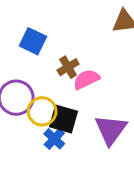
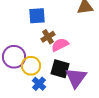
blue square: (33, 41) -> (37, 16), moved, turned -30
black square: (63, 119) -> (60, 69), moved

